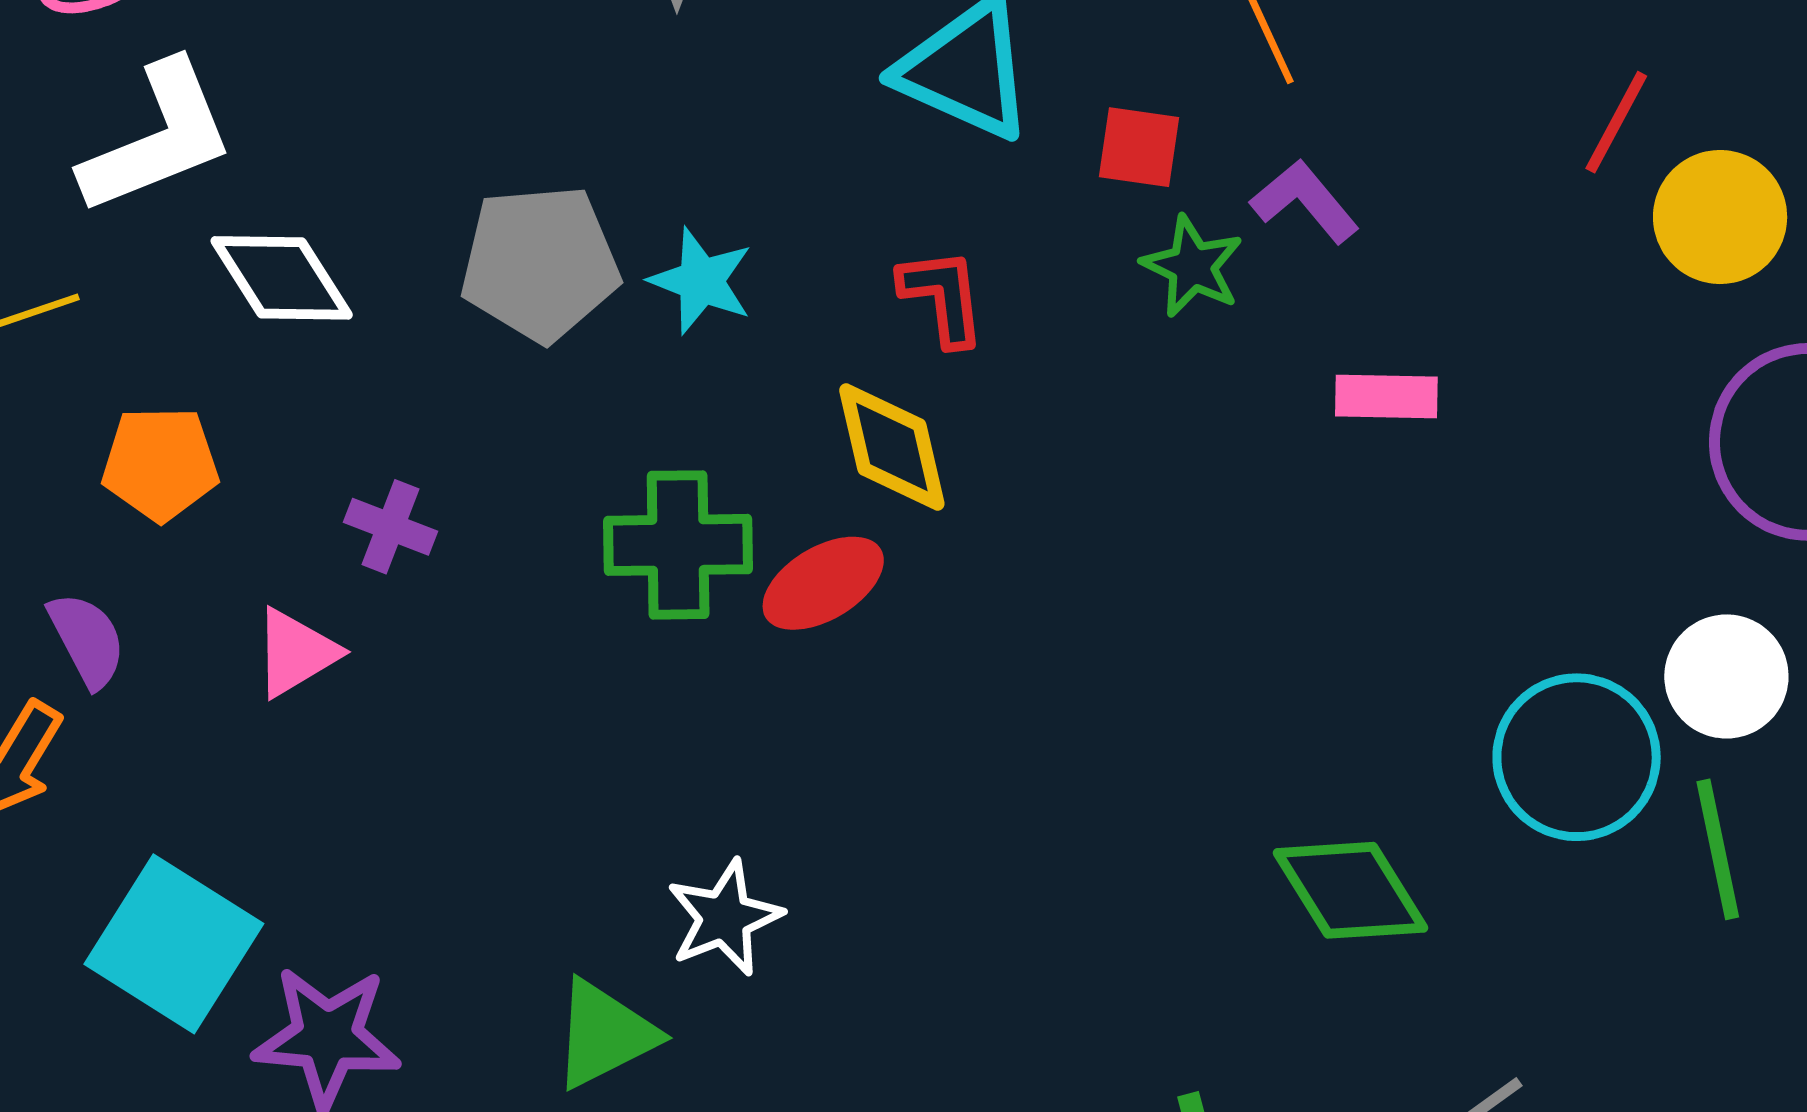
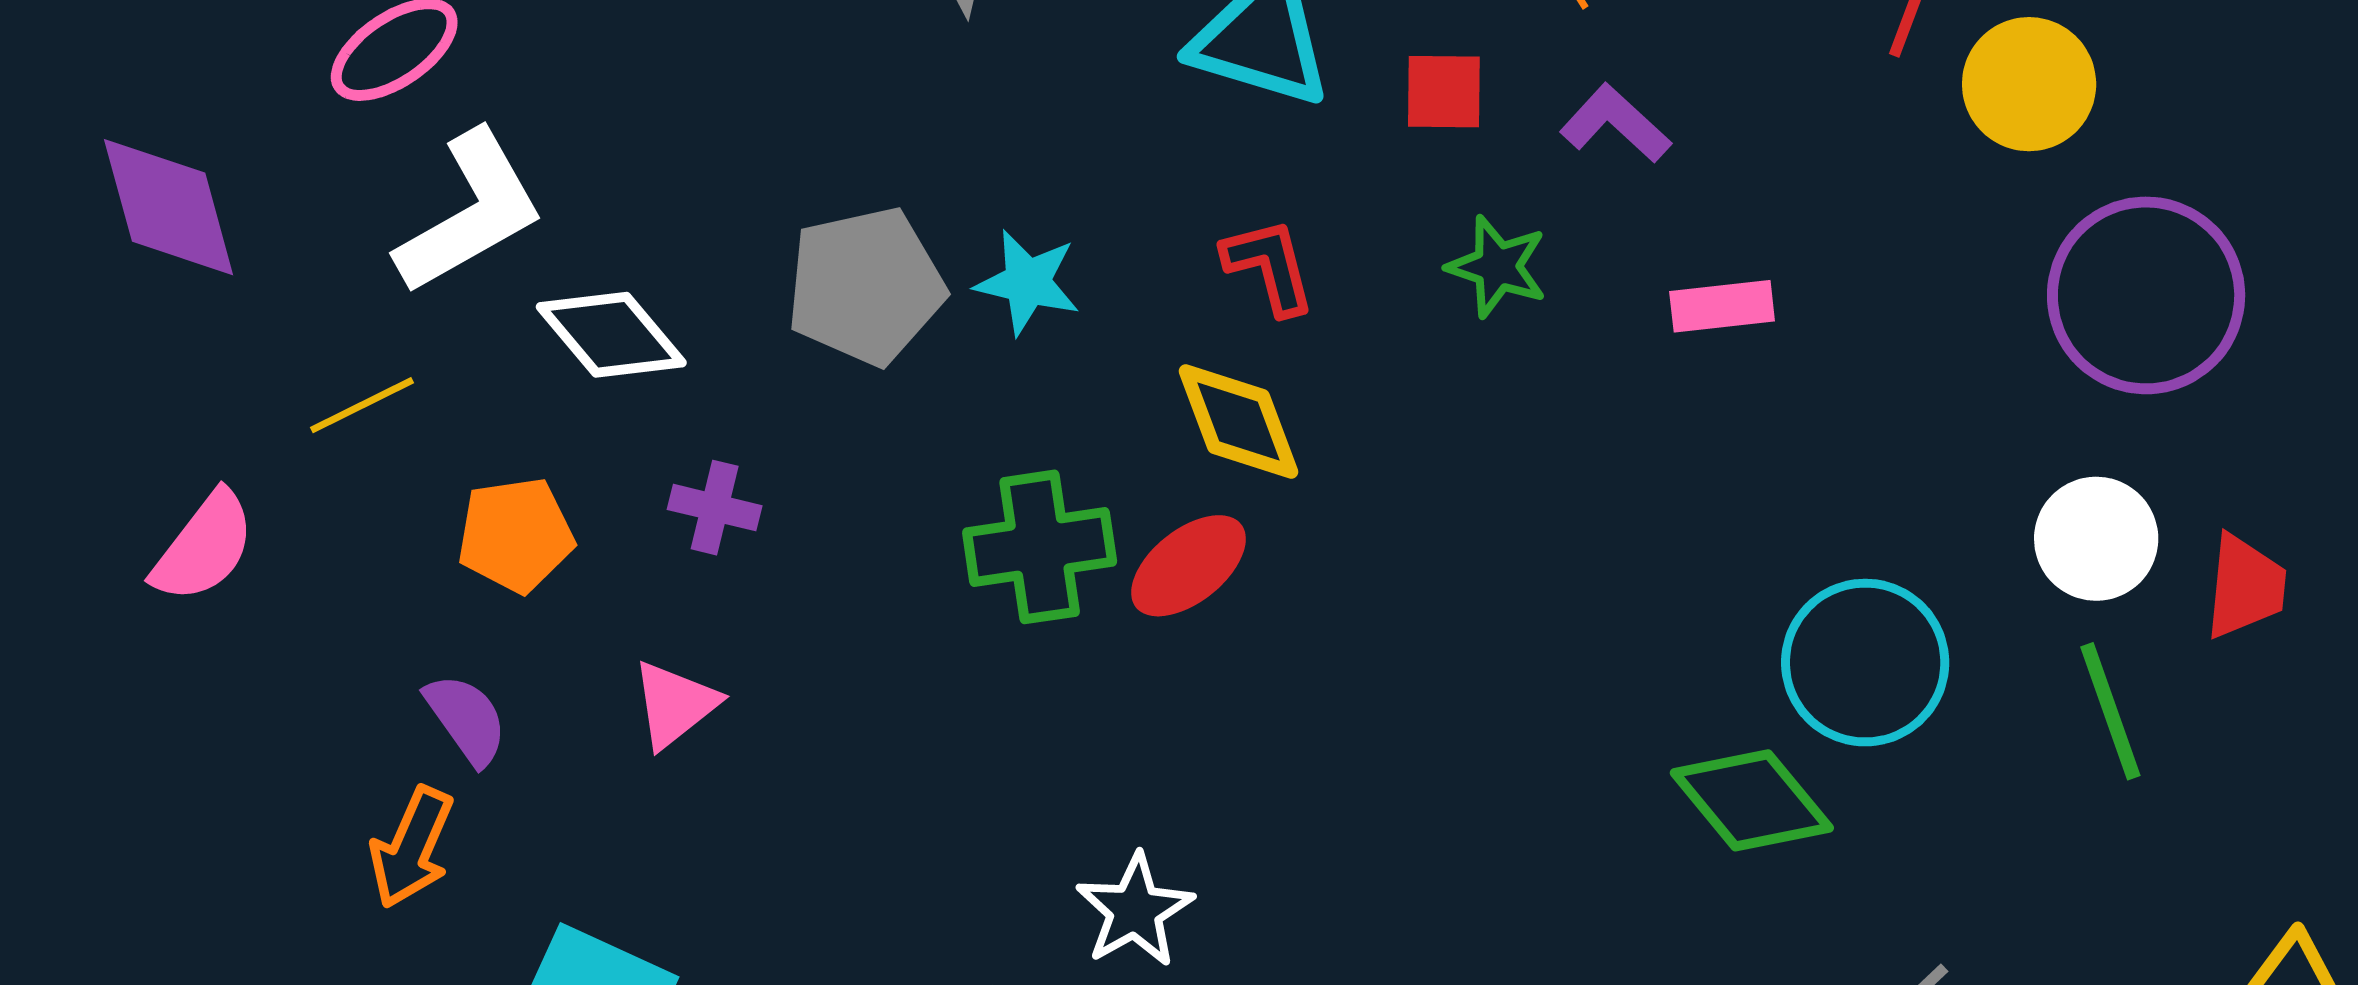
green star: (1192, 266) -> (1497, 267), moved
purple cross: (391, 527) -> (715, 508), moved
cyan circle: (1577, 757) -> (1865, 663), moved

